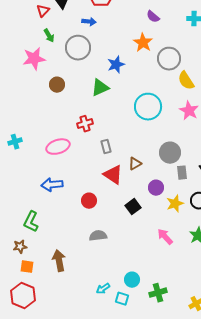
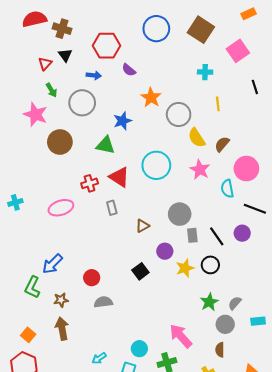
purple semicircle: (153, 17) -> (129, 70), moved
pink star: (34, 59) -> (36, 114), turned 30
brown circle: (57, 85) -> (60, 142), size x1.5
green triangle: (100, 88) -> (105, 145), turned 36
red triangle: (113, 175) -> (119, 177), moved
blue arrow: (52, 185) -> (52, 264), moved, turned -40
red circle: (89, 201) -> (92, 278), moved
pink arrow: (165, 237) -> (181, 336), moved, size x1.4
brown star: (20, 247) -> (61, 300), moved
orange square: (27, 267) -> (28, 335), turned 32
cyan arrow: (103, 289) -> (99, 358), moved

